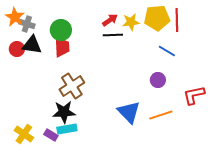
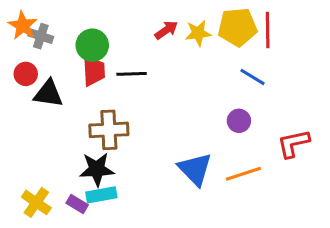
black line: (113, 35) -> (132, 74), moved
black triangle: (32, 45) -> (48, 94), moved
brown cross: (72, 86) -> (109, 130), turned 30

